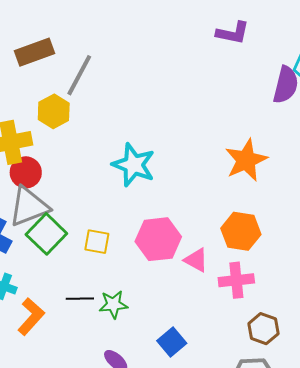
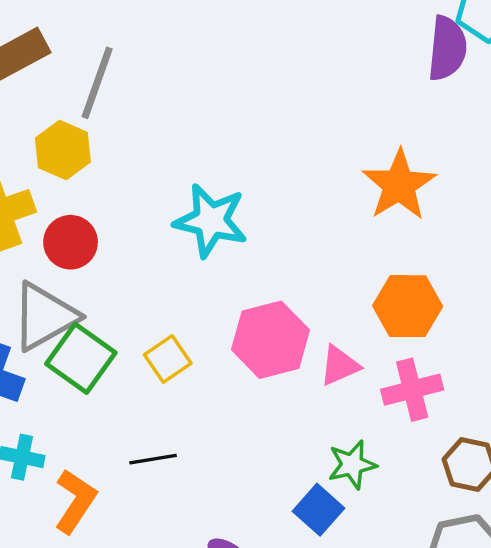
red circle: (26, 172) -> (71, 242), moved
yellow square: (97, 242) -> (168, 359), turned -36
pink triangle: (196, 260) -> (340, 366), turned -44
green star: (113, 304) -> (352, 465), moved

